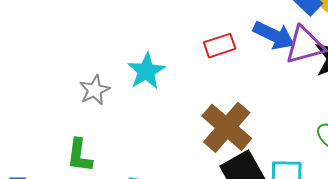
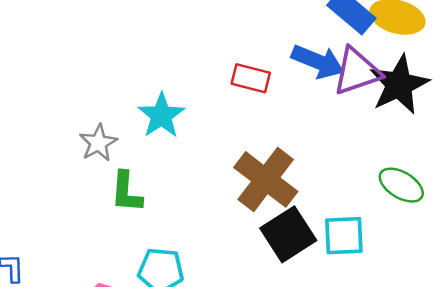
red rectangle: (220, 46) -> (251, 78), turned 36
green L-shape: (79, 155) -> (126, 192), moved

